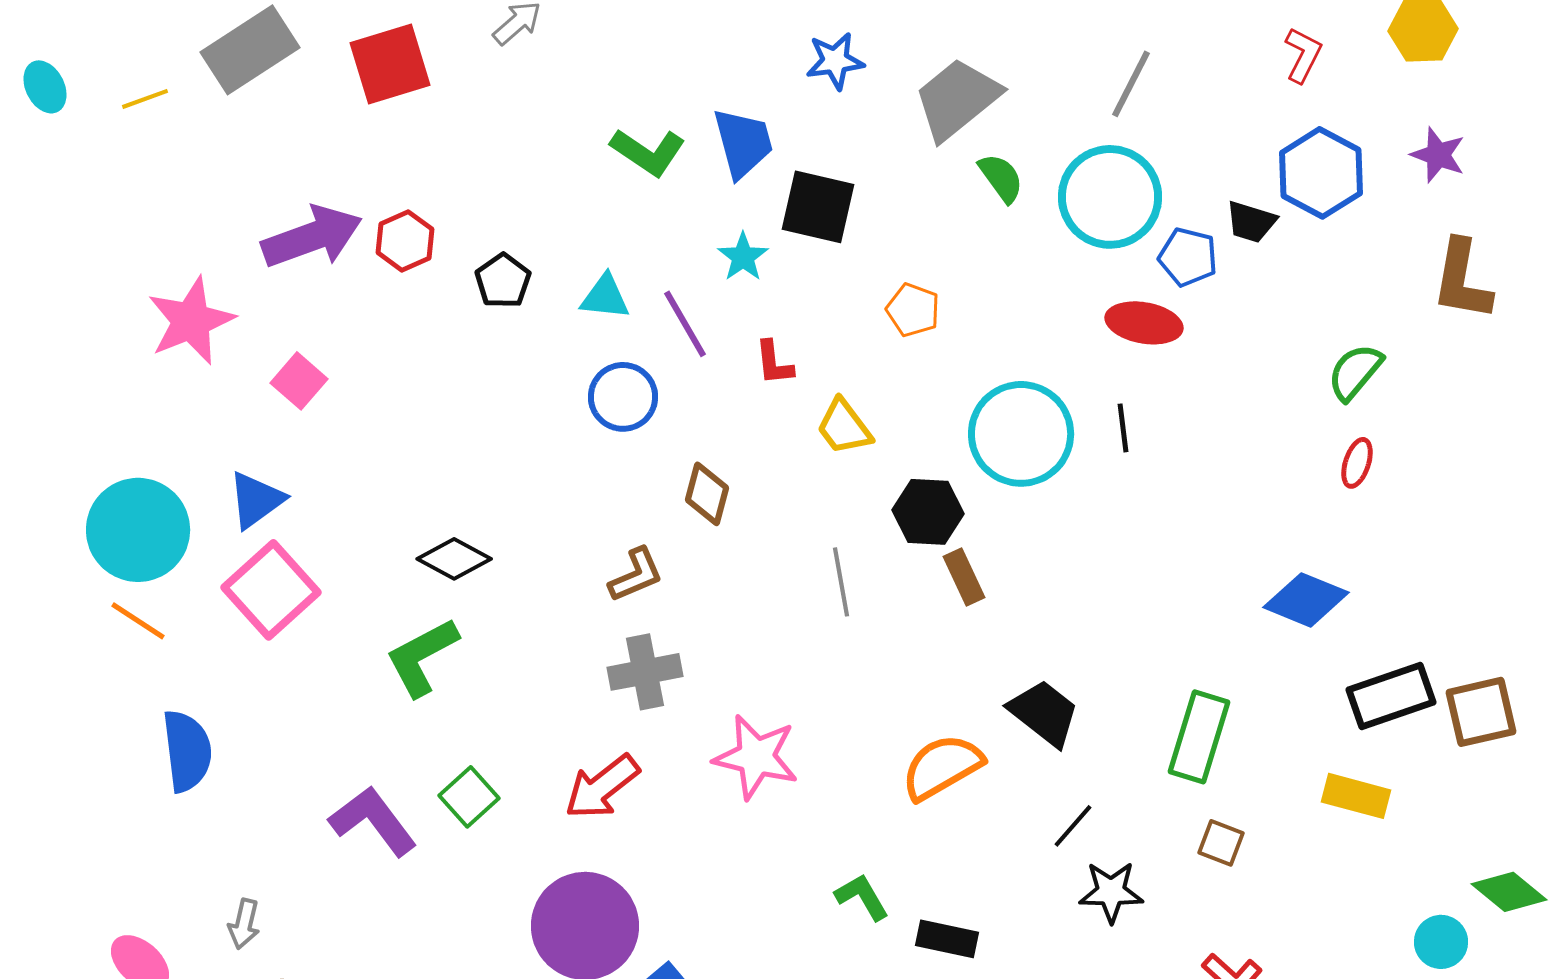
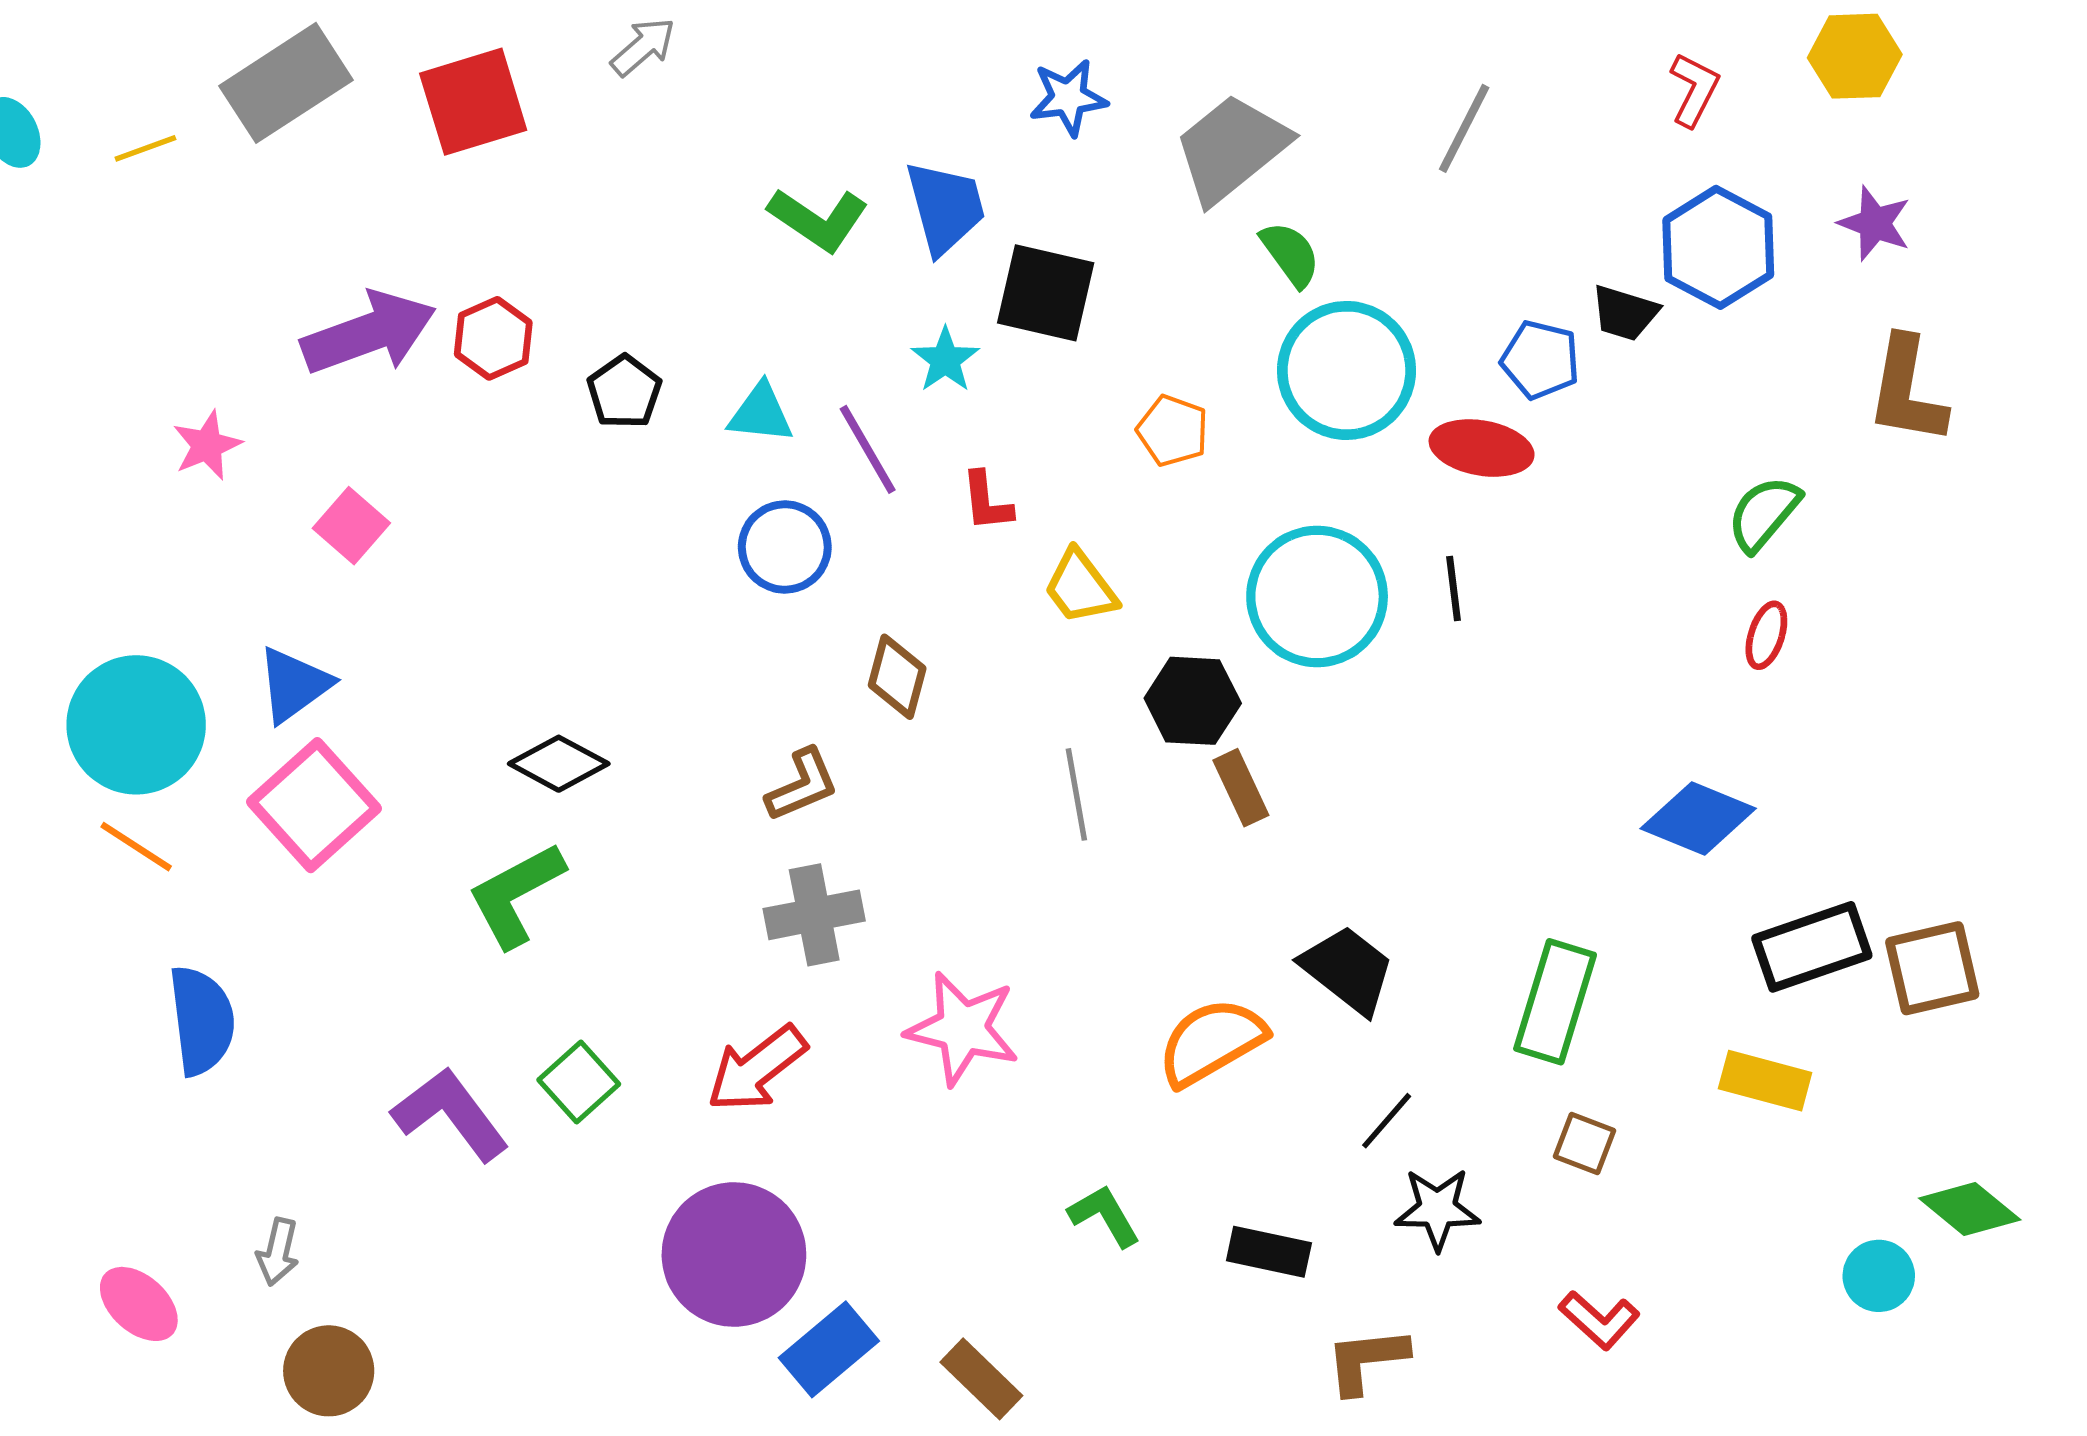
cyan circle: (1110, 197) -> (1346, 370), moved
pink star: (191, 321) -> (207, 445), size x0.6
black rectangle: (947, 939) -> (1269, 1252), moved

